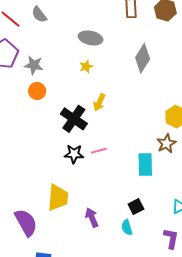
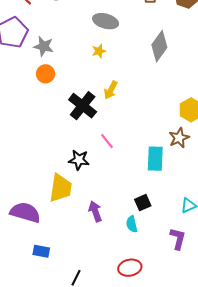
pink line: (99, 151) -> (107, 141), turned 63
black star: (74, 154) -> (79, 160), moved
purple semicircle: (26, 223) -> (25, 212), turned -48

